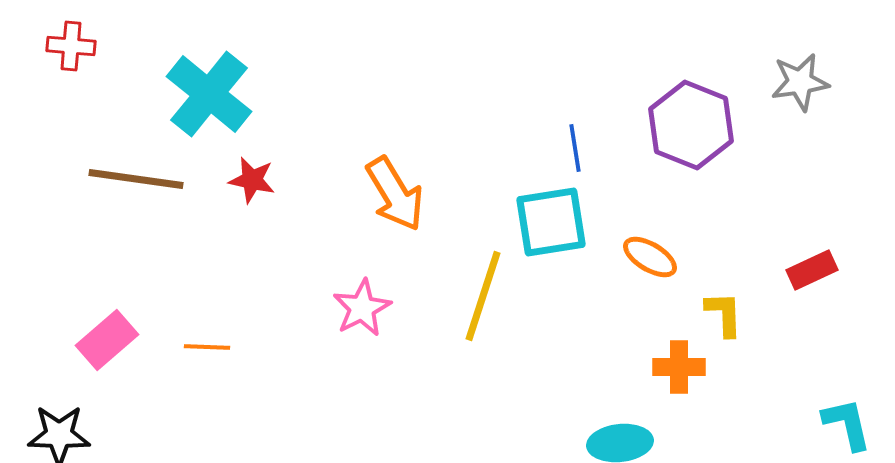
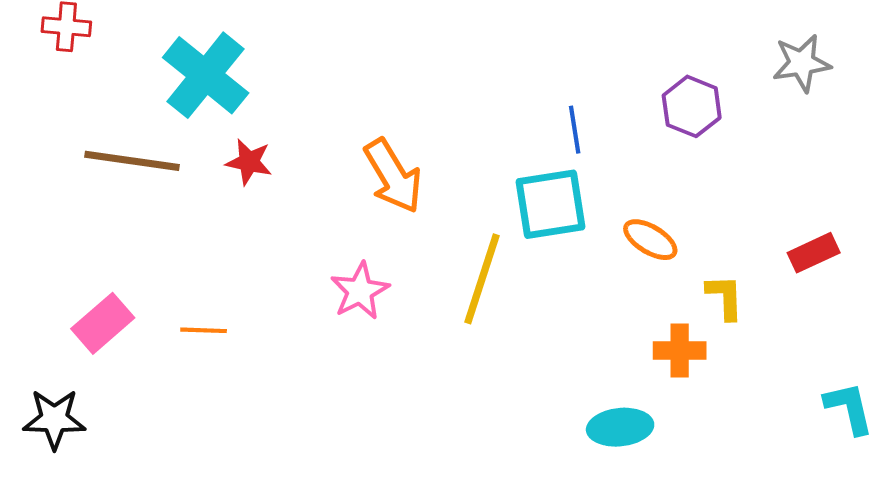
purple hexagon: (691, 125) -> (692, 106), size x0.7

